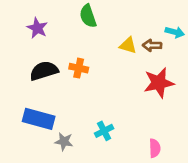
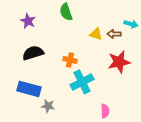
orange cross: (79, 68) -> (70, 60), moved
cyan cross: (104, 131) -> (82, 82), moved, size x1.6
pink semicircle: (155, 148) -> (105, 111), moved

